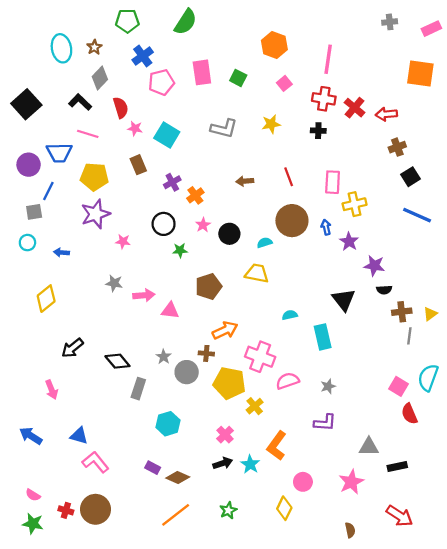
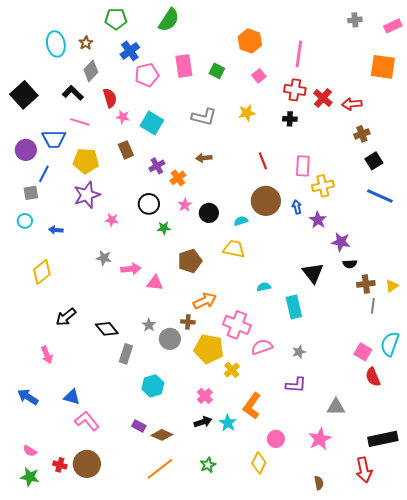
brown arrow: (245, 181) -> (204, 158), moved
black rectangle: (397, 466) -> (383, 439), moved, size x1.6
red arrow: (400, 516) -> (364, 470), turned 45

